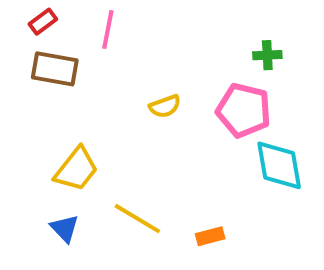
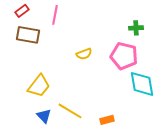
blue triangle: (65, 228) -> (44, 116), moved

